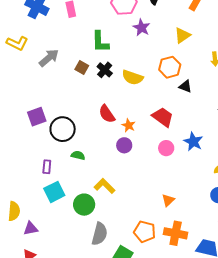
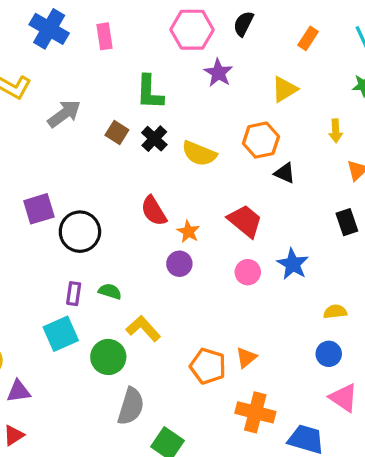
green semicircle: (78, 155) -> (110, 291), moved
purple rectangle: (47, 167) -> (74, 294), moved
orange pentagon: (145, 232) -> (208, 366), moved

